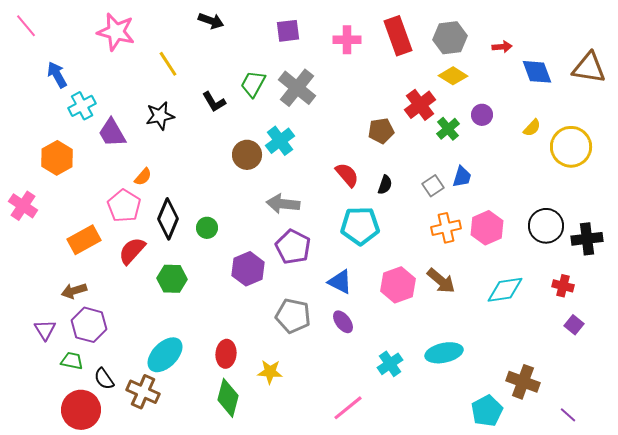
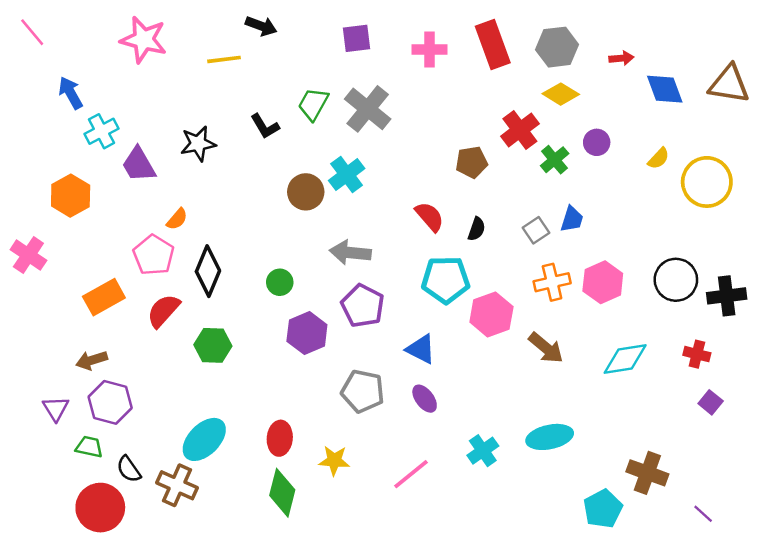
yellow line: (168, 64) -> (224, 59), moved, turned -64
green circle: (207, 228) -> (280, 282), moved
pink hexagon: (398, 285) -> (491, 314), moved
pink line: (348, 408) -> (411, 474), moved

